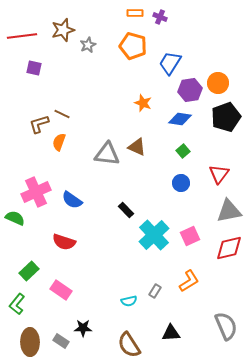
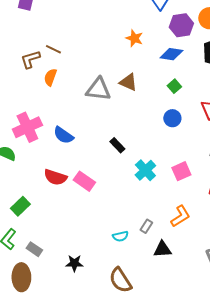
cyan cross: (154, 235) -> (145, 170), size x0.7
pink rectangle: (61, 290) -> (84, 181), moved
black triangle: (171, 333) -> (162, 249), moved
gray rectangle: (61, 341) -> (34, 249), moved

